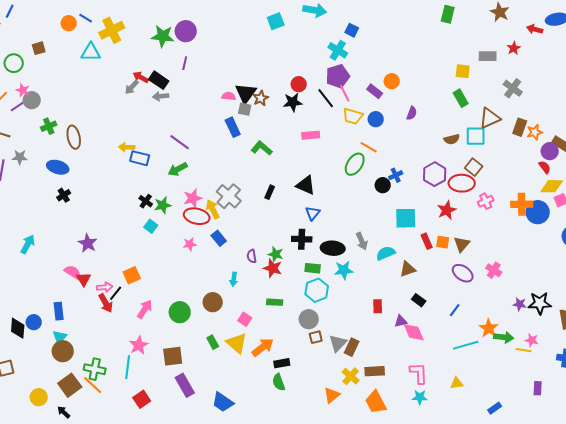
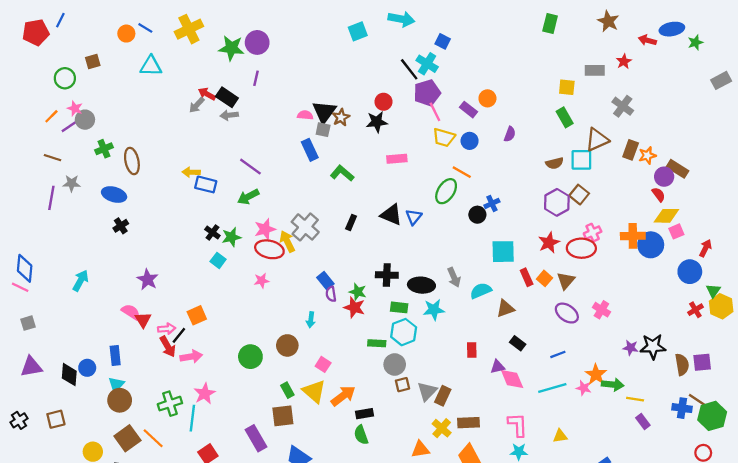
yellow cross: (112, 30) -> (189, 29), moved
black line: (326, 98) -> (409, 69), moved
purple hexagon: (435, 174) -> (557, 202), moved
red ellipse: (462, 183) -> (581, 248), moved
blue triangle: (313, 213) -> (414, 217), moved
blue rectangle: (219, 238) -> (325, 281), moved
orange square: (443, 242) -> (544, 278), turned 32
green rectangle: (275, 302) -> (377, 343), moved
pink arrow: (145, 309) -> (191, 357), moved, turned 48
blue line: (455, 310) -> (558, 354), turned 32
pink star: (532, 340) -> (584, 388), moved
cyan line: (466, 345) -> (552, 388), moved
brown square: (173, 356) -> (283, 416), moved
green cross: (95, 369) -> (170, 404), moved, turned -30
purple rectangle: (538, 388) -> (643, 421), moved, turned -40
orange triangle: (332, 395) -> (420, 449), turned 30

